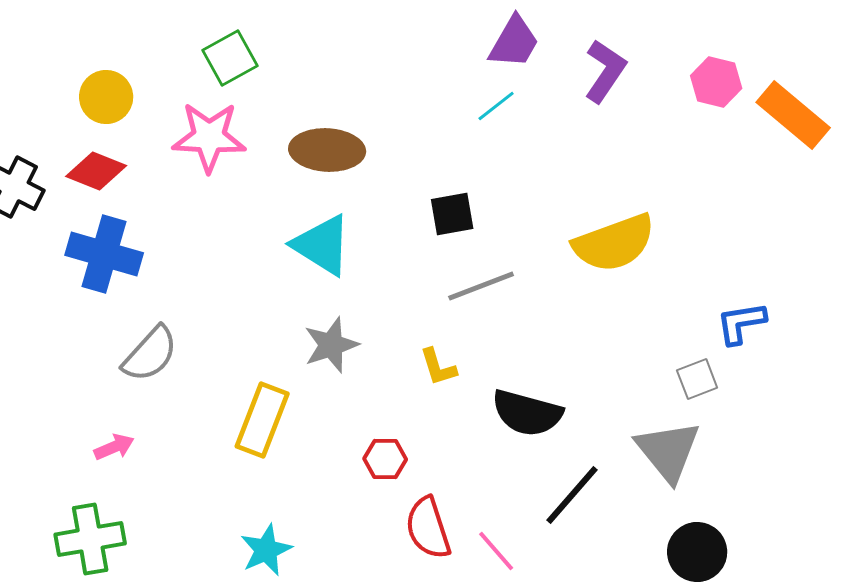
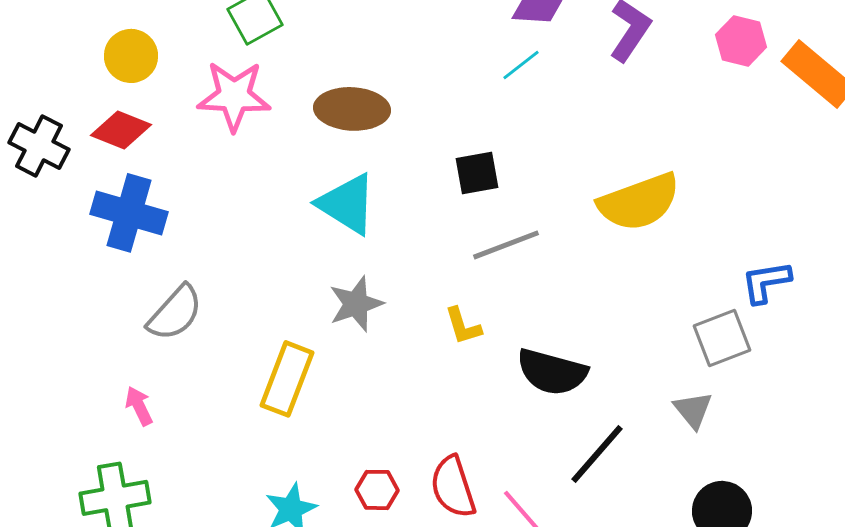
gray square: (697, 379) -> (722, 338), size x1.4
pink arrow: (114, 447) -> (139, 406), turned -93
gray triangle: (668, 451) -> (693, 410), size x0.6
red hexagon: (385, 459) -> (377, 490), moved

